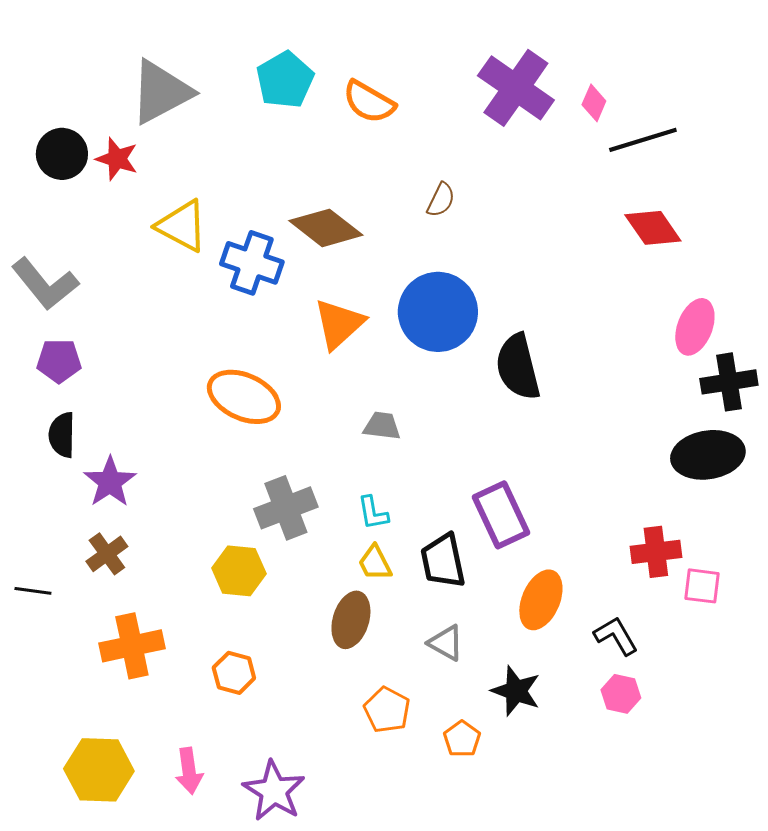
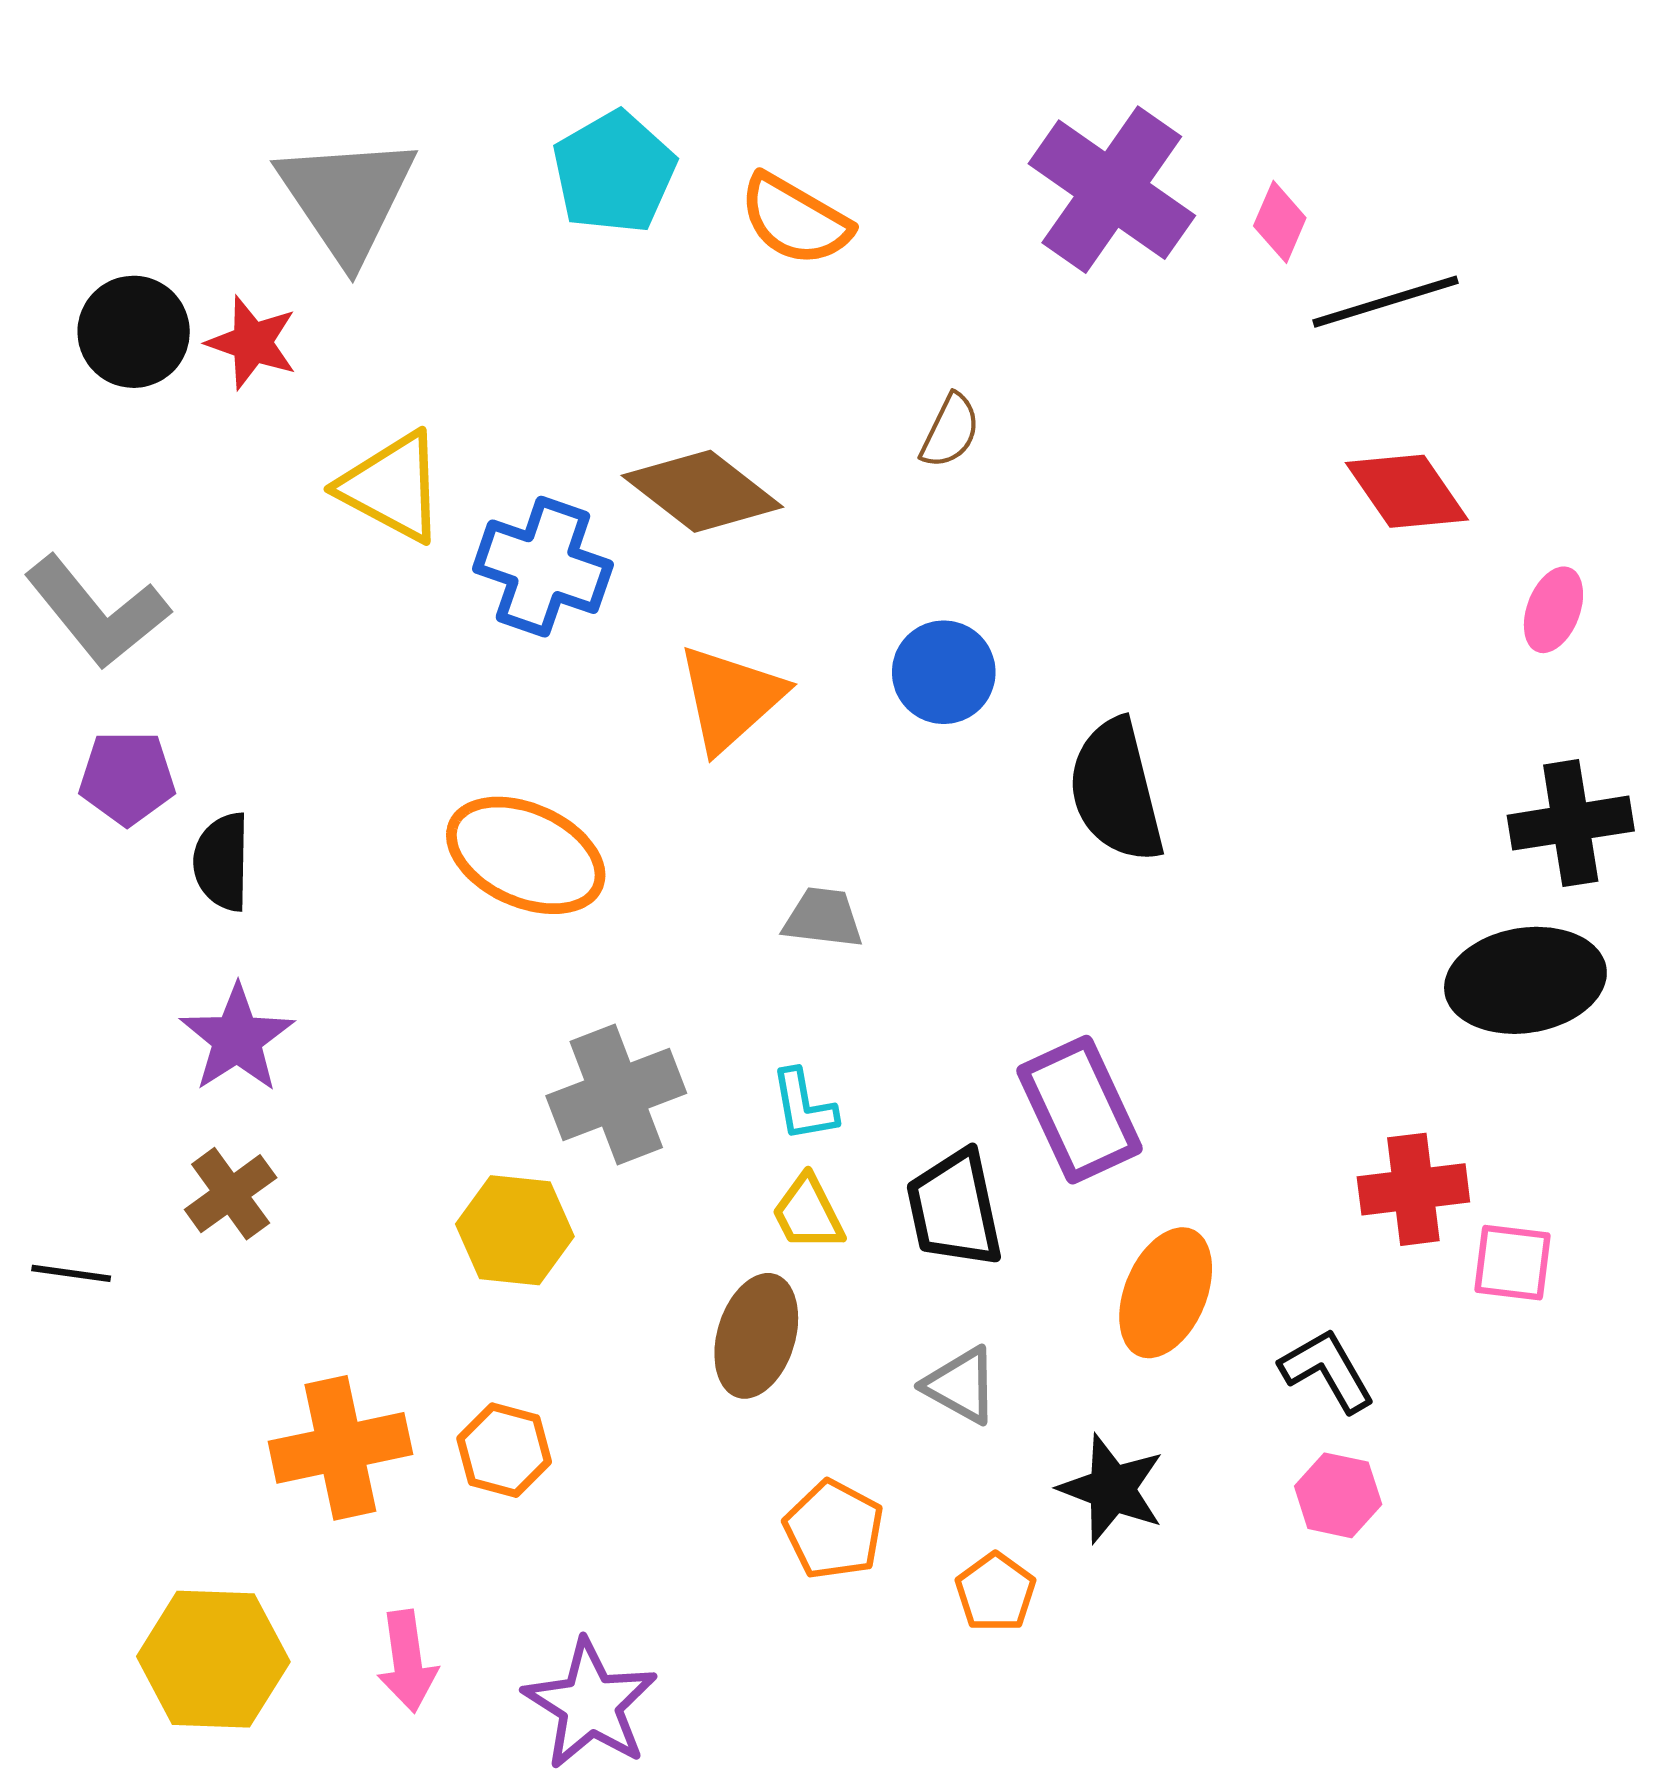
gray triangle: (161, 92) -> (347, 198), turned -36
blue circle: (438, 312) -> (944, 672), size x0.6
pink ellipse: (695, 327) -> (1553, 610), moved, size x0.7
black semicircle: (62, 435) -> (222, 862), moved
orange cross: (132, 646) -> (340, 1448), moved

